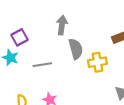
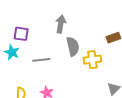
purple square: (20, 37) -> (21, 34), turned 35

